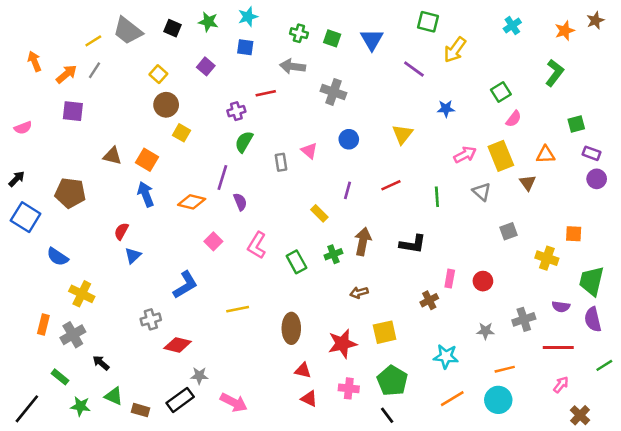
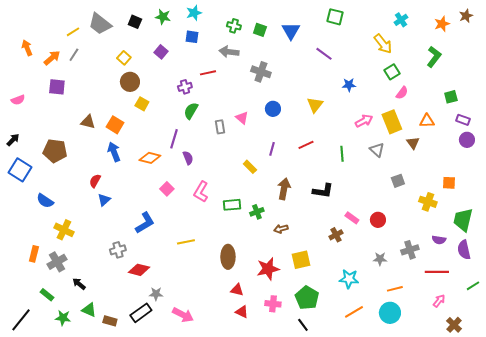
yellow arrow: (455, 50) -> (383, 44), moved, turned -75
green cross: (333, 254) -> (257, 212), moved
green rectangle: (296, 262) -> (232, 205), turned -66
pink rectangle: (450, 279) -> (352, 218), turned -64

